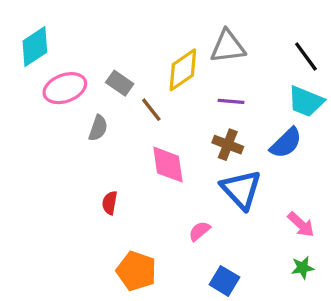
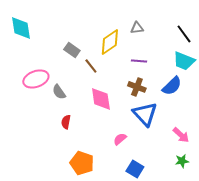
cyan diamond: (35, 47) -> (21, 28), turned -65
gray triangle: (228, 47) -> (137, 28), size x0.6
pink ellipse: (65, 88) -> (36, 79), moved
gray semicircle: (98, 128) -> (59, 92), moved, turned 126

